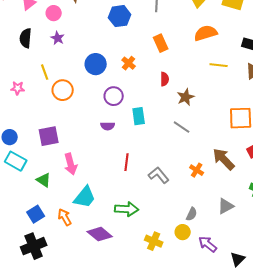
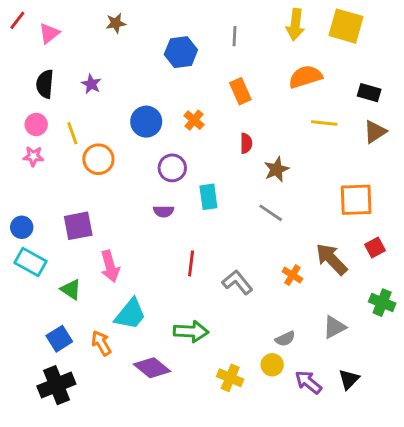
pink circle: (54, 13) -> (36, 124), moved
gray semicircle: (192, 214) -> (285, 339), turned 40
black triangle: (238, 259) -> (349, 379), moved

